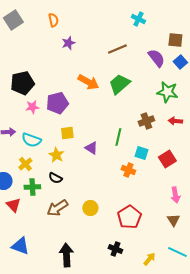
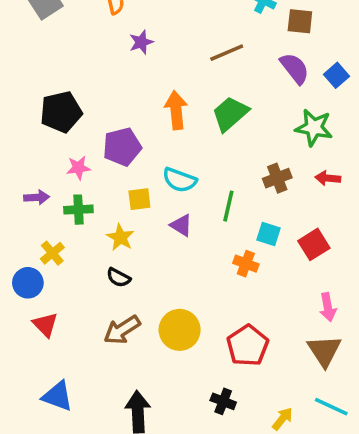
brown square: (175, 40) -> (300, 21), moved
orange arrow: (88, 82) -> (176, 110), turned -125
pink star: (32, 107) -> (78, 168), moved
cyan semicircle: (31, 140) -> (180, 180), moved
yellow cross: (25, 164) -> (52, 253), moved
green cross: (32, 187) -> (78, 210), moved
yellow circle: (90, 208) -> (180, 330), size x1.5
brown triangle: (173, 220) -> (324, 351), size x1.5

